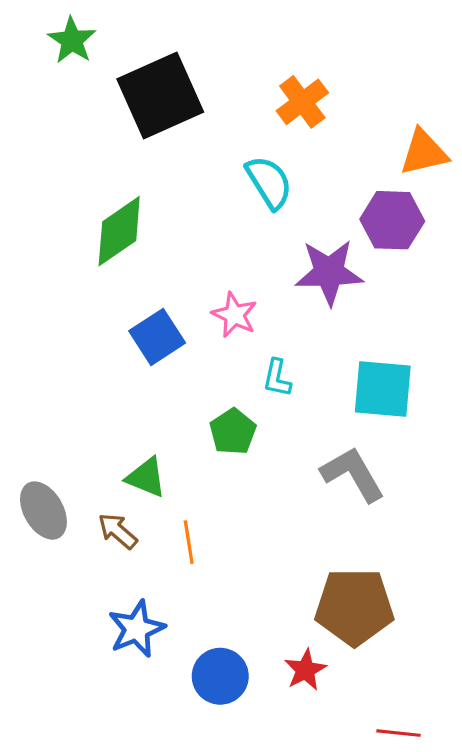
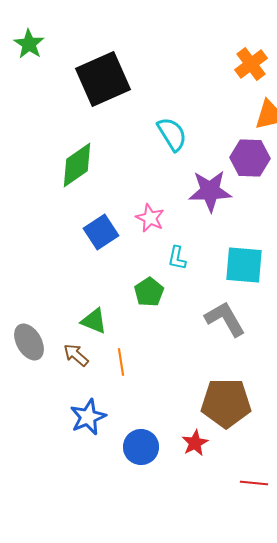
green star: (72, 40) -> (29, 44), moved
orange cross: (302, 102) -> (251, 64), moved

